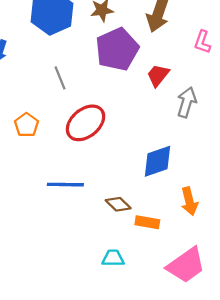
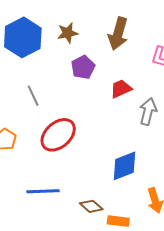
purple pentagon: (117, 49) -> (83, 67), size x0.6
red trapezoid: (158, 75) -> (121, 89), turned 30

